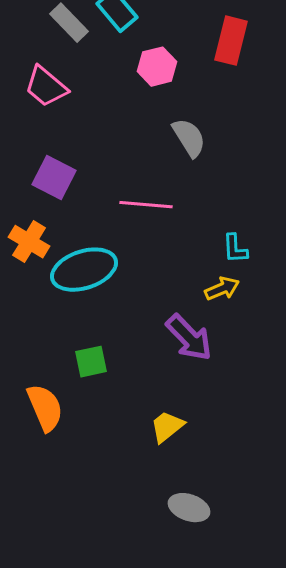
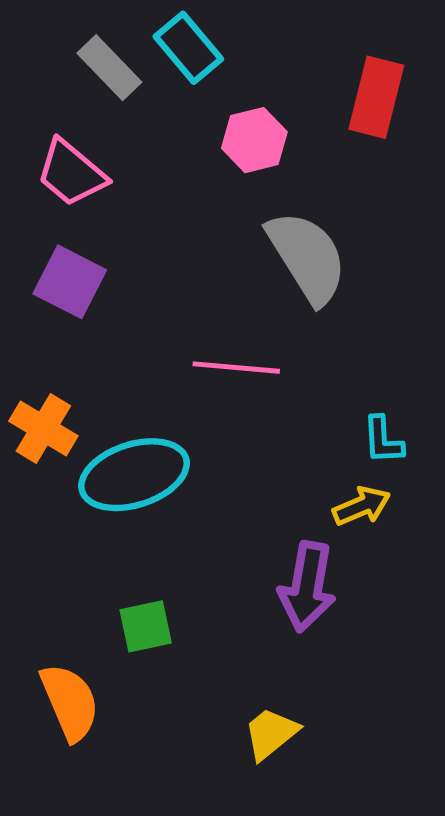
gray semicircle: (189, 138) -> (307, 257), size x1.5
purple square: (54, 178) -> (70, 282), moved
purple arrow: (189, 338) -> (307, 587), turned 54

